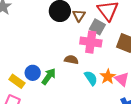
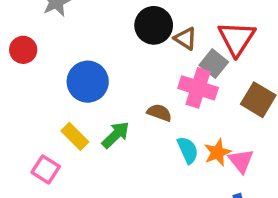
brown triangle: (79, 15) -> (185, 39), turned -40
blue circle: (33, 73) -> (88, 82), moved, size x1.5
yellow rectangle: (17, 81) -> (75, 136), moved

